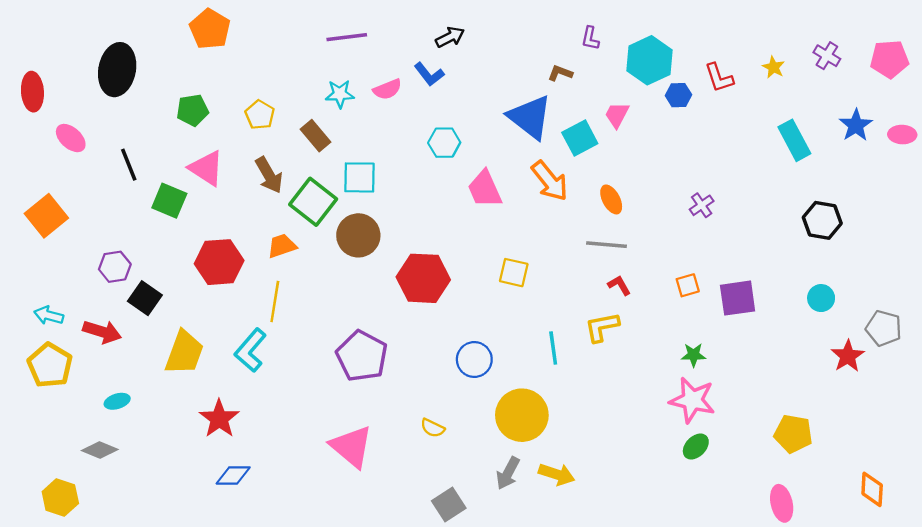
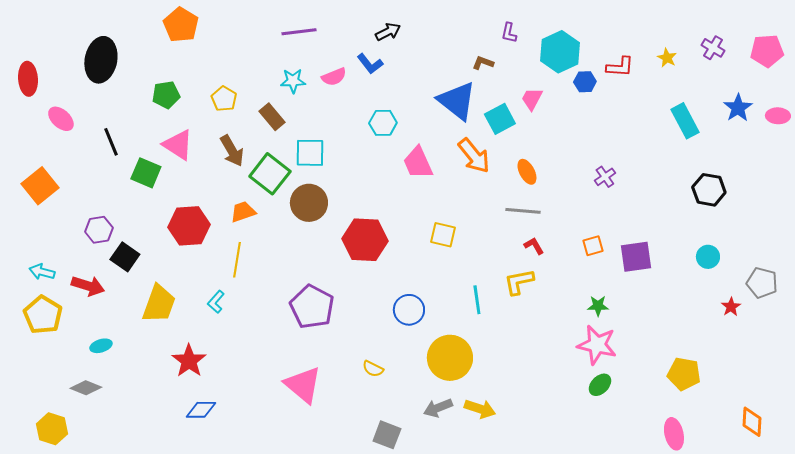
red L-shape: (719, 78) -> (620, 67), turned -68
cyan L-shape: (250, 350) -> (216, 302), size x0.6
red star: (848, 356) -> (731, 307), size x0.7
gray arrow: (508, 473) -> (438, 408), turned 40
gray square: (449, 504) -> (387, 435), turned -36

